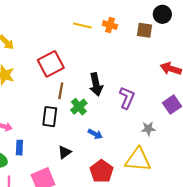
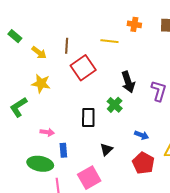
yellow line: (82, 26) -> (109, 41), moved
brown line: (61, 91) -> (67, 46), moved
blue arrow: (95, 134) -> (142, 135), moved

